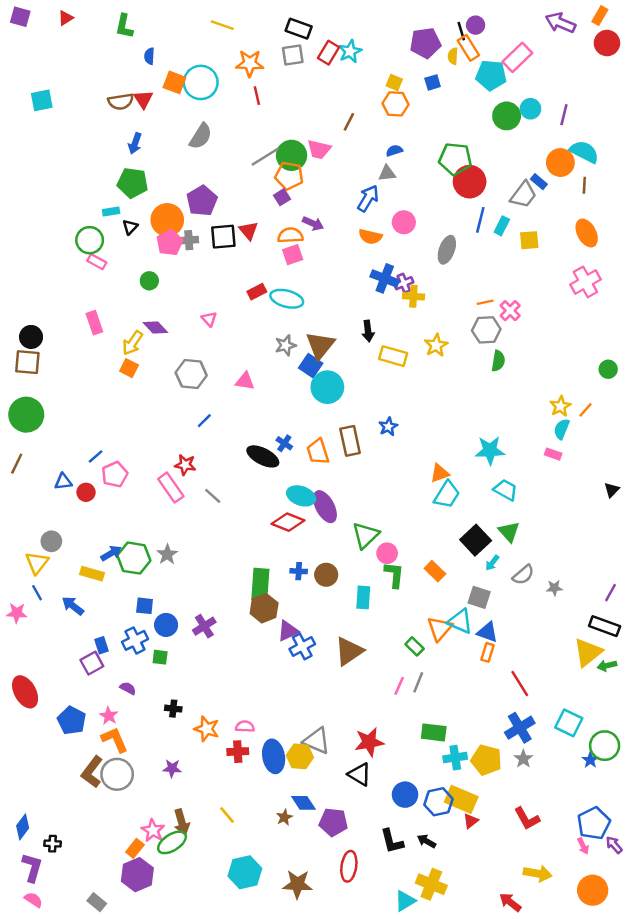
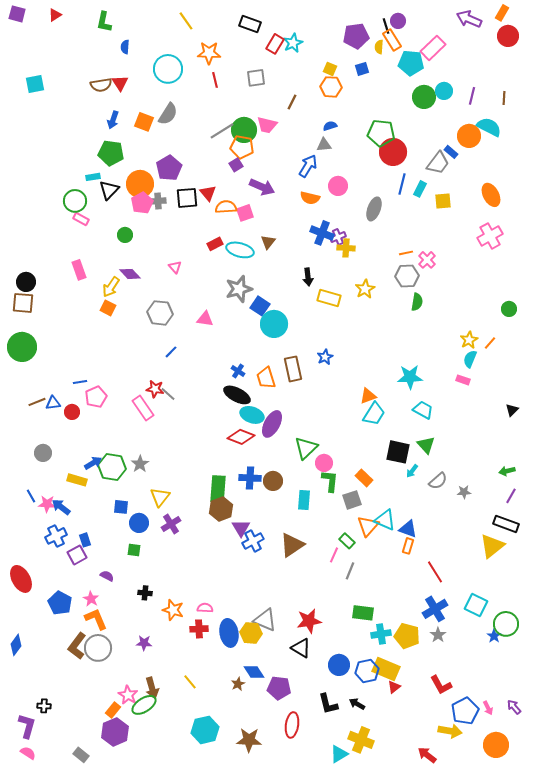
yellow line: (222, 25) -> (186, 21), turned 36
gray square: (293, 55) -> (256, 78), moved
orange square: (174, 82) -> (144, 122), moved
brown line: (584, 185) -> (504, 98), moved
purple arrow: (313, 223) -> (262, 187), size x1.4
black triangle: (130, 227) -> (109, 190), size x1.5
orange semicircle: (290, 235) -> (226, 207), moved
gray star: (286, 345) -> (239, 289), size x1.5
brown triangle: (320, 345) -> (268, 242), moved, size x0.6
blue line: (96, 456) -> (80, 382), turned 32
black ellipse: (263, 456) -> (237, 395), moved
brown line: (17, 464) -> (37, 402), moved, turned 42
gray line: (213, 496) -> (168, 394), moved
purple ellipse: (325, 507) -> (272, 424), turned 56
black square: (476, 540) -> (398, 452), turned -35
yellow triangle: (37, 563) -> (160, 497), moved
blue cross: (299, 571) -> (250, 478), size x1.5
gray square: (479, 597) -> (352, 500), moved, turned -36
pink star: (17, 613) -> (47, 504), moved
purple triangle: (288, 631) -> (241, 528), turned -36
blue cross: (135, 640) -> (56, 536), moved
green arrow: (607, 666) -> (507, 471), moved
pink line: (399, 686) -> (334, 555), moved
blue pentagon: (594, 823) -> (465, 711), moved
blue diamond: (23, 827) -> (16, 645), moved

